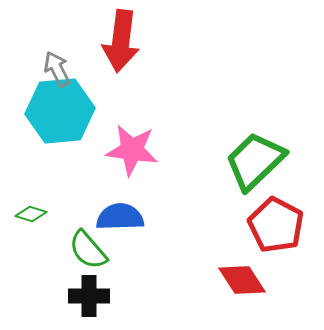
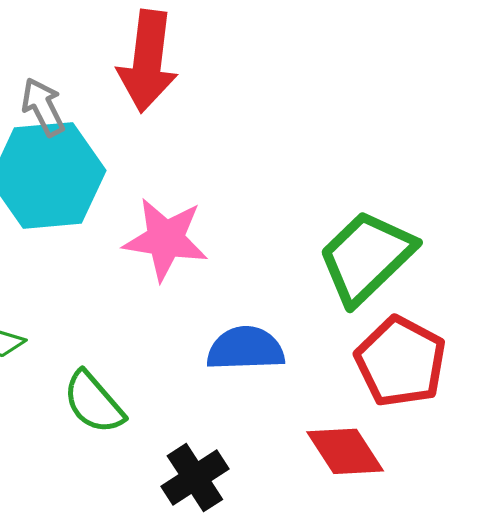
blue semicircle: (120, 217) -> (246, 349), moved
black cross: (89, 296) -> (195, 478), moved, turned -33

